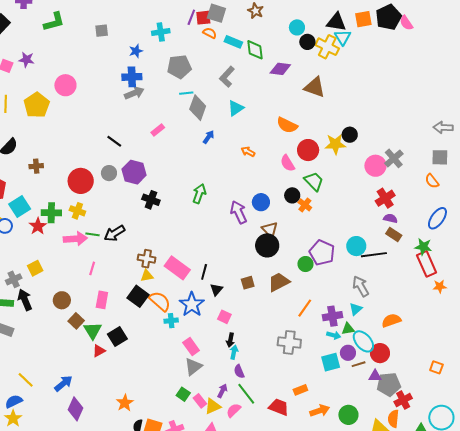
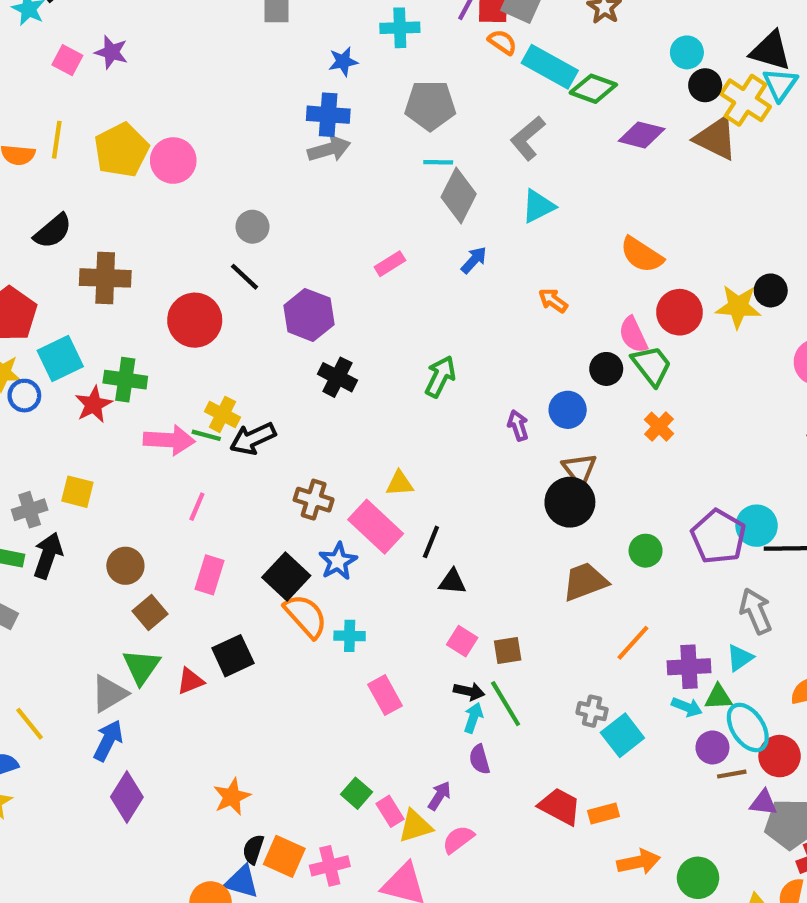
cyan rectangle: (233, 42) -> (550, 67), size x1.4
green diamond: (255, 50) -> (593, 89), turned -70
pink circle: (65, 85) -> (173, 161), moved
brown triangle: (315, 87) -> (716, 138), moved
pink rectangle: (158, 130) -> (390, 264), moved
black line: (114, 141) -> (244, 277), moved
brown cross: (36, 166) -> (105, 278), size x1.6
gray circle: (109, 173) -> (252, 227), moved
green trapezoid: (314, 181) -> (652, 366), moved
black circle: (292, 195) -> (606, 369), moved
yellow cross: (77, 211) -> (222, 414), moved
purple arrow: (239, 212) -> (518, 425), size x0.6
purple pentagon: (322, 253) -> (718, 537), moved
yellow square: (35, 268) -> (77, 492), turned 35
yellow triangle: (147, 276) -> (400, 483), moved
brown square: (248, 283) -> (508, 650), moved
black triangle: (216, 289) -> (452, 582), turned 48
black arrow: (25, 300) -> (48, 555), turned 35
orange semicircle: (160, 301) -> (306, 616), moved
blue star: (192, 304) -> (338, 561), moved, size x0.7
green triangle: (93, 331) -> (141, 667), moved
black arrow: (230, 340) -> (469, 691), turned -96
gray cross: (289, 342) -> (592, 711), size x0.6
cyan square: (331, 362) -> (622, 735), moved, turned -30
gray triangle: (193, 367) -> (109, 694), moved
blue arrow: (64, 383) -> (108, 741), turned -30
green line: (246, 394) -> (506, 704), moved
red trapezoid: (279, 407) -> (560, 806), moved

